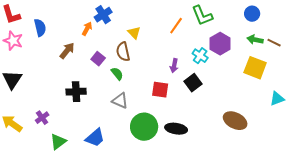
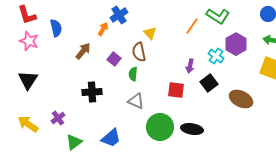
green L-shape: (202, 16) -> (218, 16), turned -35
green semicircle: (117, 74) -> (133, 74), turned -136
brown ellipse: (235, 121) -> (241, 99), moved

